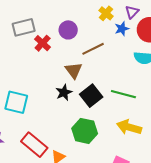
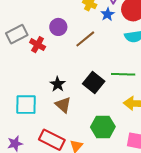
brown triangle: (74, 70) -> (63, 105), moved
black star: (64, 92) -> (58, 84), moved
green hexagon: (85, 131) -> (103, 127), moved

